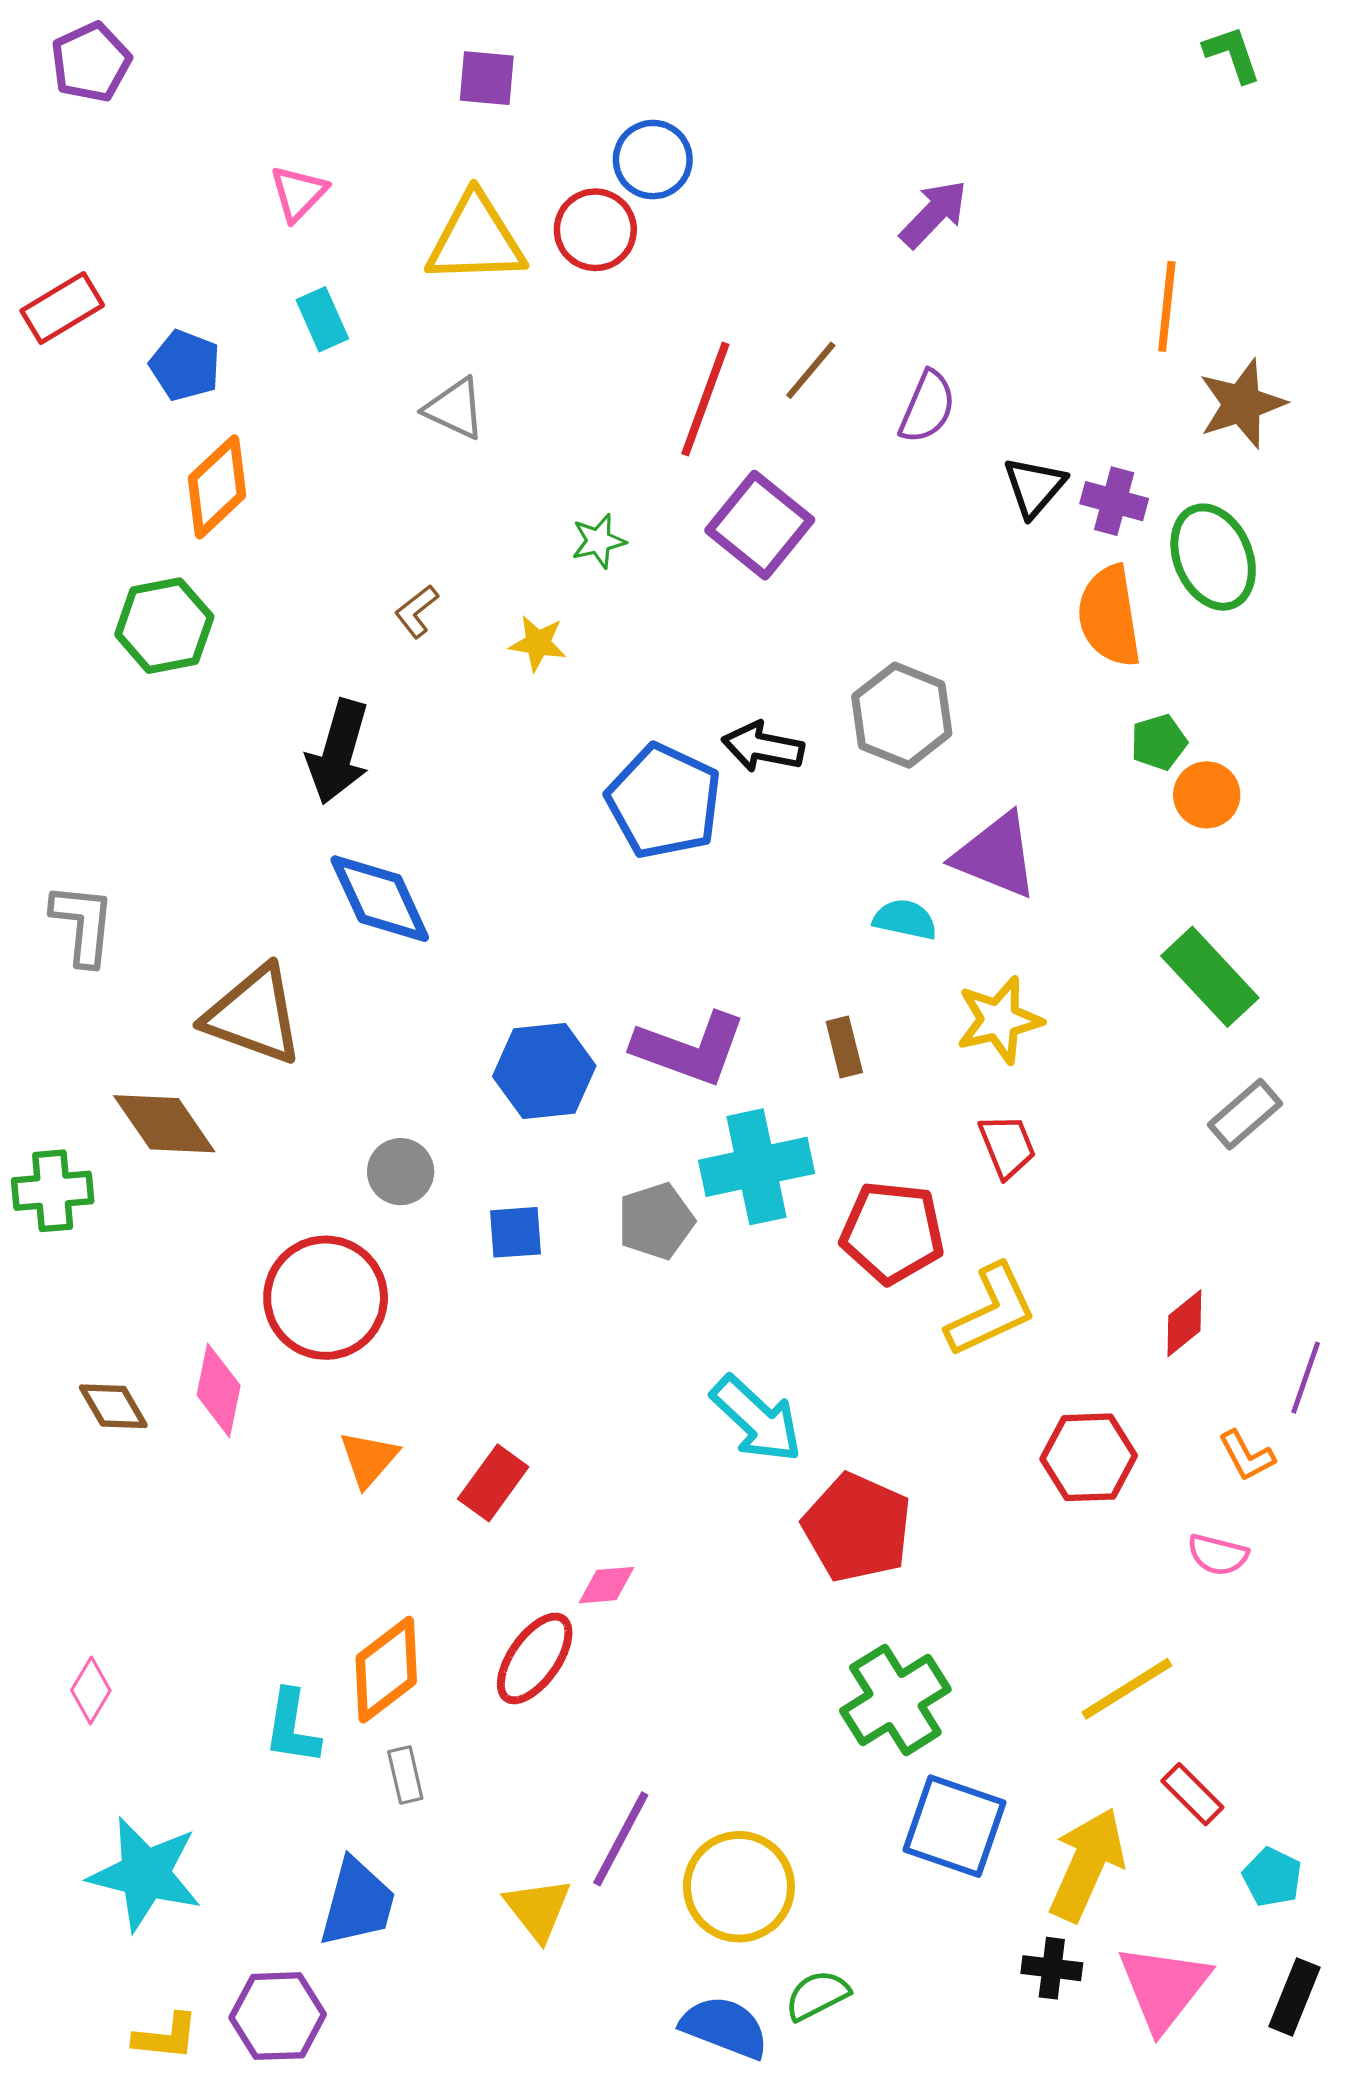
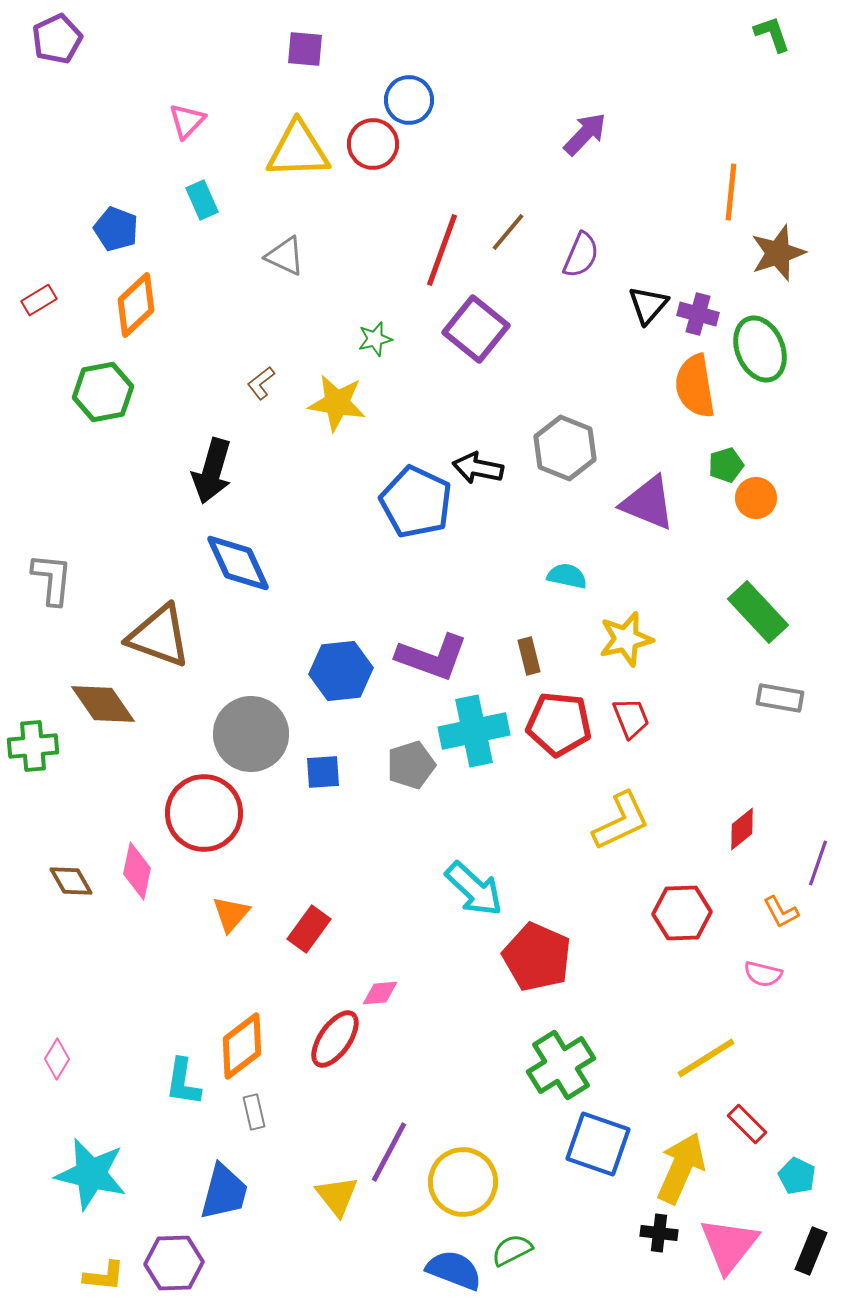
red rectangle: (62, 308) -> (39, 300), moved, size x0.7
yellow star: (538, 643) -> (337, 403), size x1.6
purple triangle: (996, 856) -> (648, 503), moved
gray rectangle: (1245, 1114) -> (780, 698), turned 51
gray circle: (401, 1172) -> (251, 734), size x1.8
red pentagon: (892, 1232) -> (559, 724), moved

